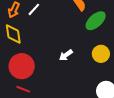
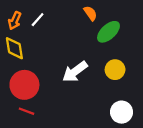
white arrow: (66, 55) -> (75, 72), size x1.6

